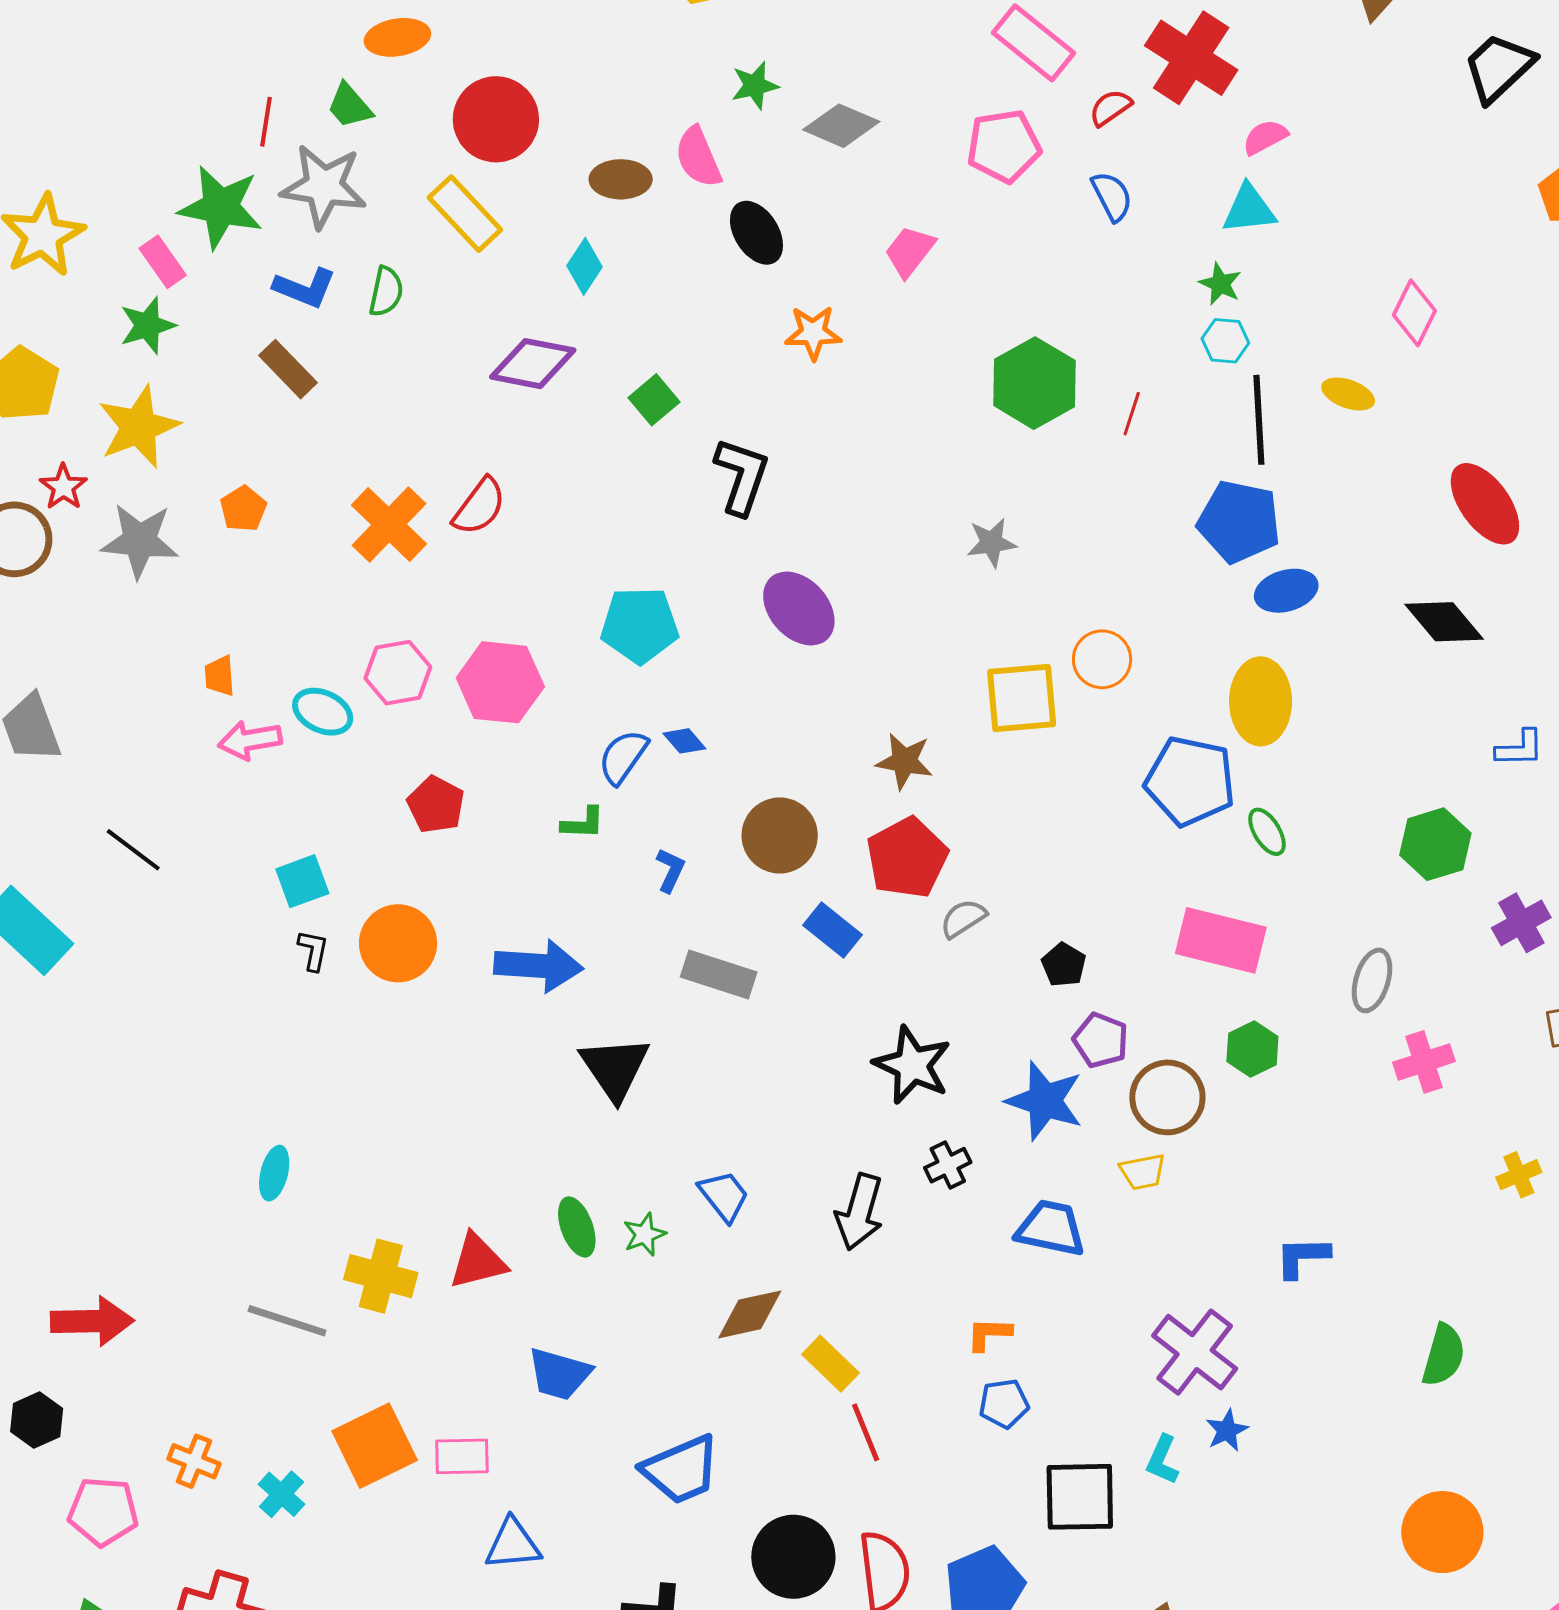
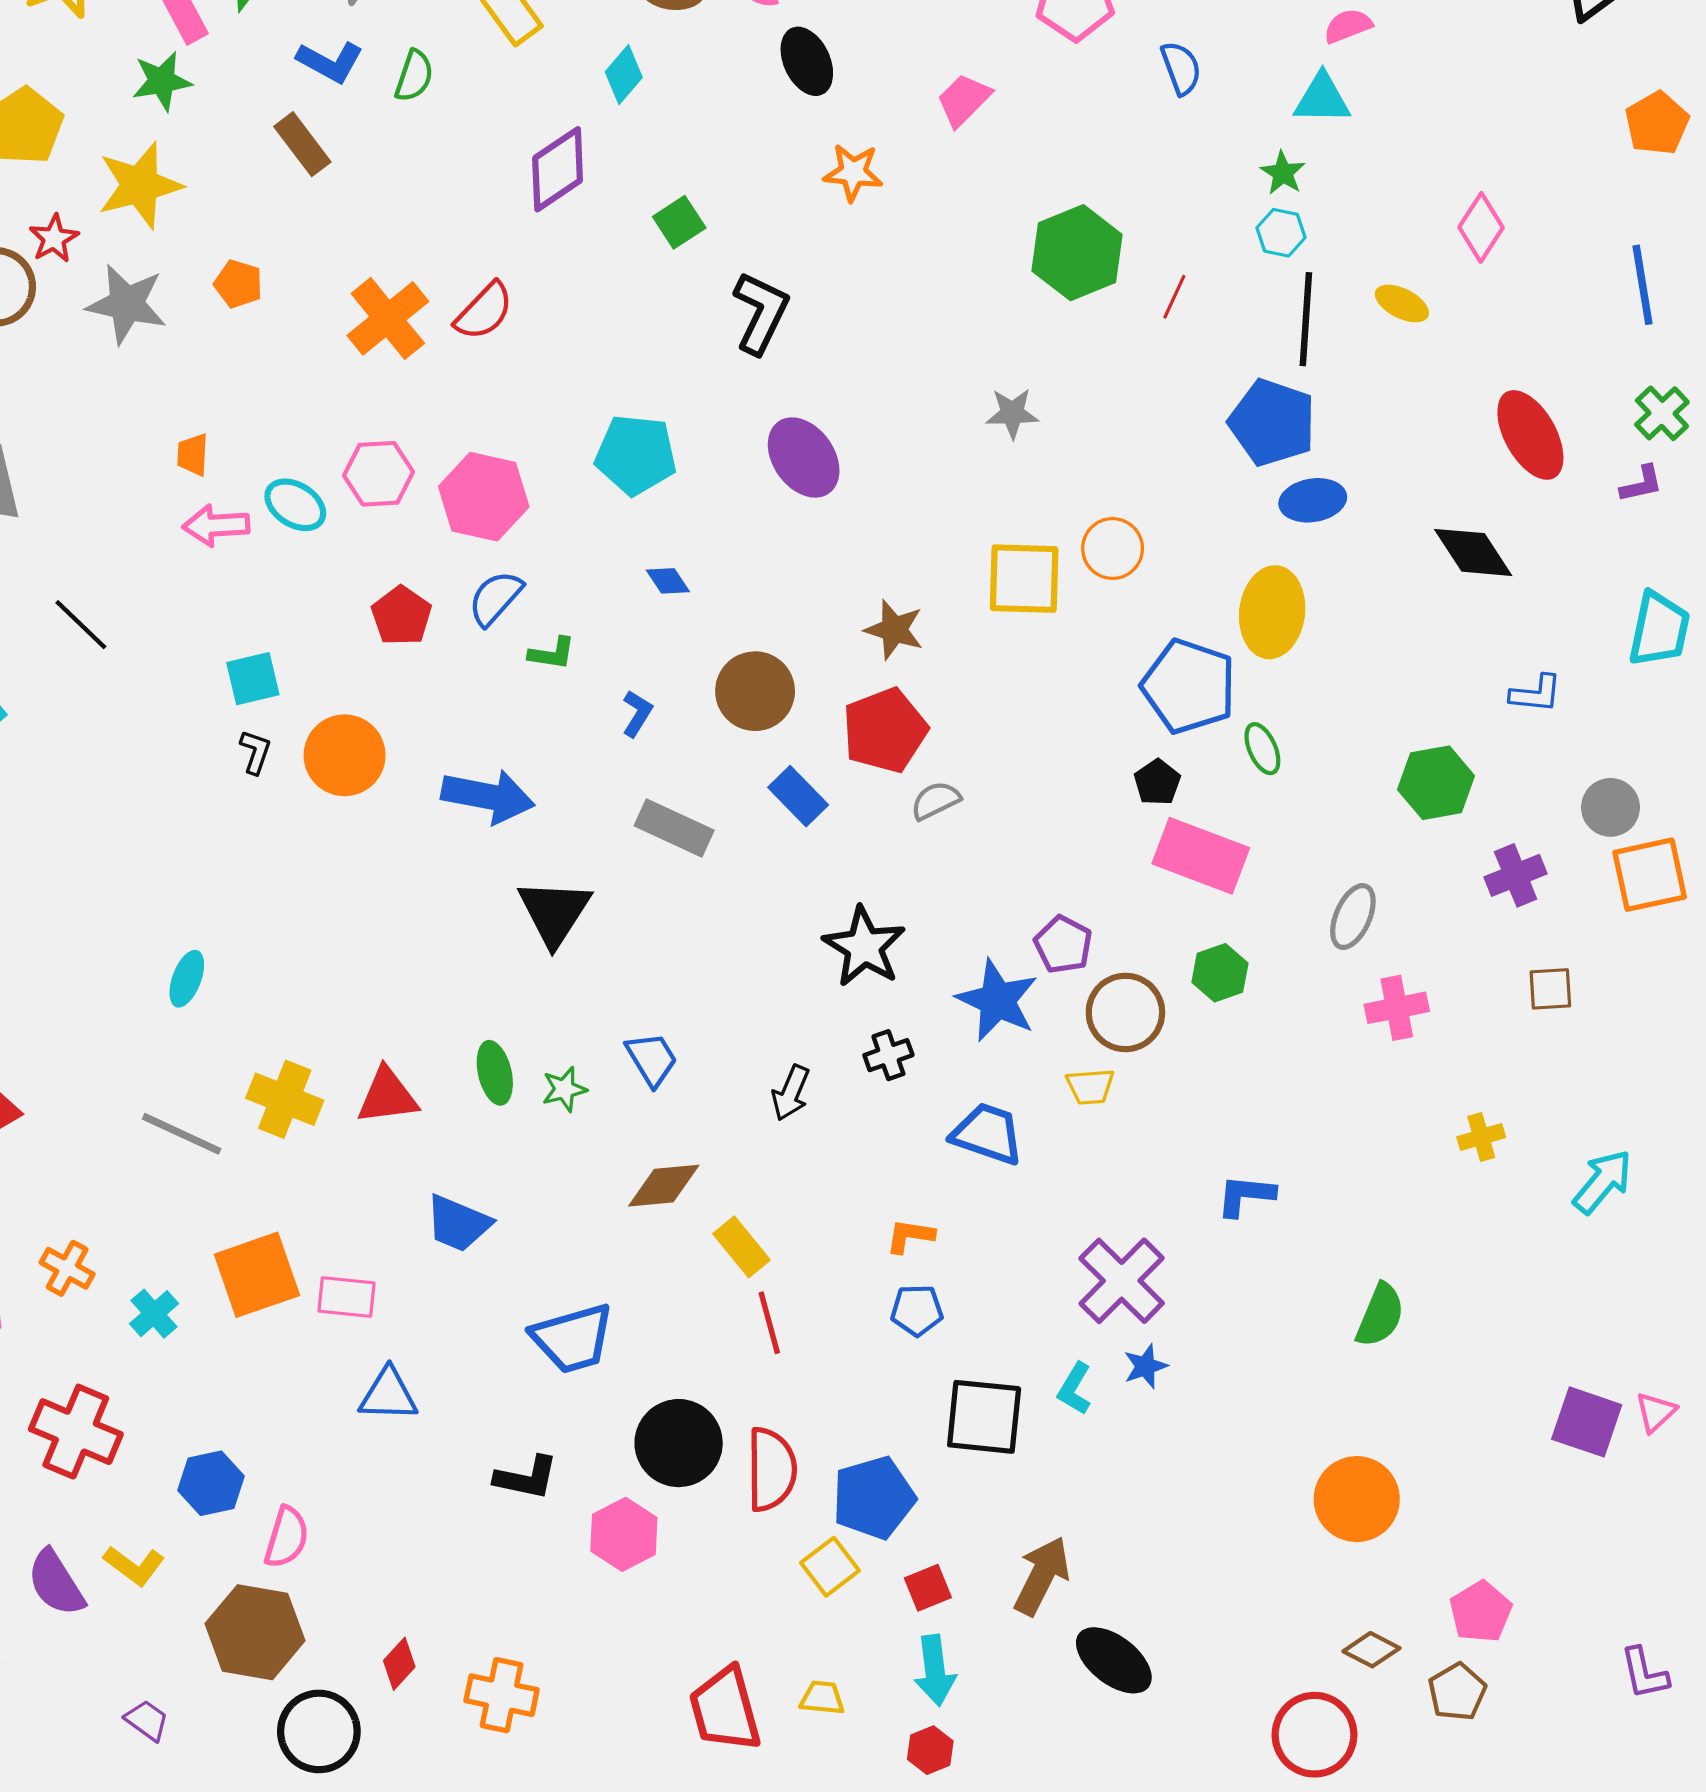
purple diamond: (533, 364) -> (558, 169), turned -52
orange pentagon: (243, 509) -> (238, 284), turned -30
blue semicircle: (623, 757) -> (495, 598), moved
black pentagon: (1064, 965) -> (1157, 782), moved
black arrow: (859, 1212) -> (791, 1093), size x0.7

